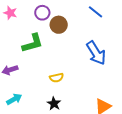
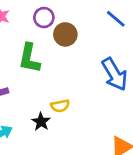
green L-shape: (32, 43) -> (29, 58), turned 115
black star: (54, 104) -> (41, 122), moved

